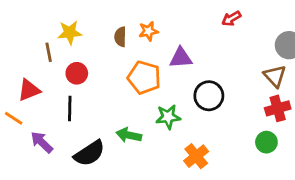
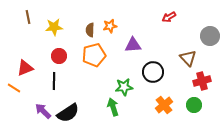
brown line: (49, 52) -> (28, 17), moved
brown triangle: (275, 76) -> (188, 58), moved
orange pentagon: (144, 77) -> (94, 55), moved, turned -30
green arrow: (129, 135) -> (113, 107), moved, turned 60
purple arrow: (42, 142) -> (43, 111), moved
orange cross: (196, 156) -> (164, 105), moved

